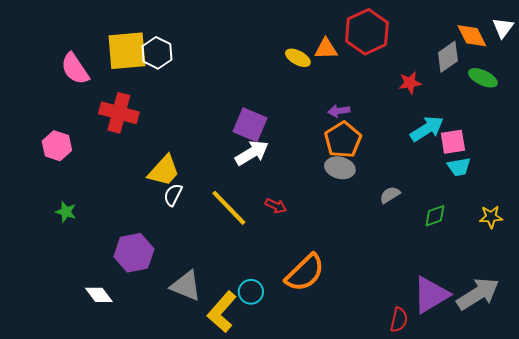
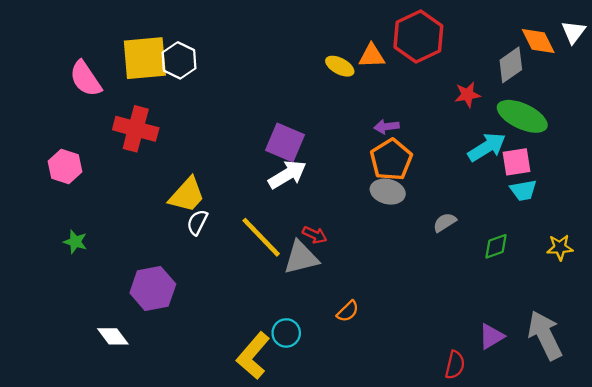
green ellipse: (483, 78) -> (522, 116), moved, size x1.5
orange semicircle: (305, 273) -> (348, 311), size x0.5
gray triangle: (186, 286) -> (301, 258), moved, turned -36
gray arrow: (478, 294) -> (545, 335), turned -84
purple triangle: (431, 295) -> (491, 336), size x0.6

